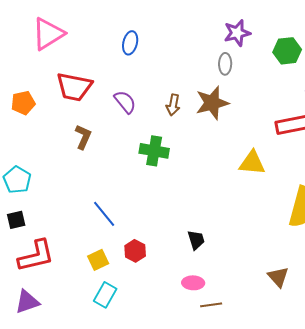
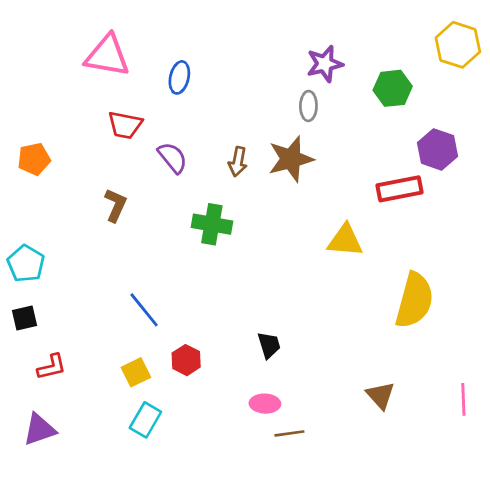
pink triangle: (48, 34) -> (107, 56), moved, turned 42
red trapezoid: (74, 87) -> (125, 125), moved, size x0.7
red L-shape: (36, 256) -> (52, 367), size x0.6

